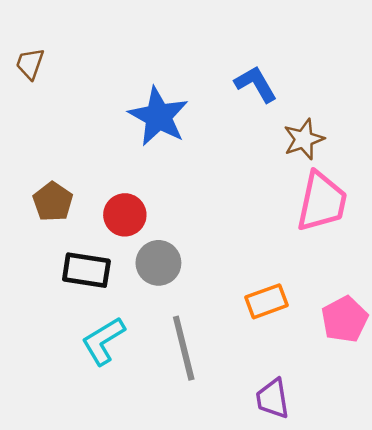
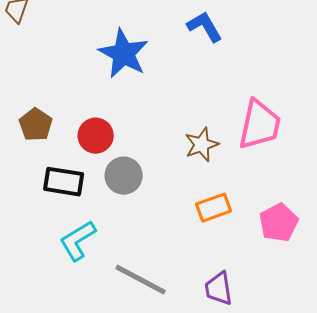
brown star: (304, 139) -> (202, 145), moved
gray line: (184, 348) -> (141, 280), moved, turned -48

